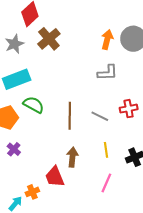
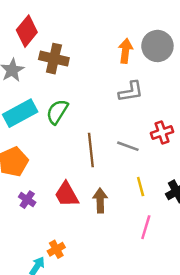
brown cross: (49, 39) -> (54, 59), turned -30
green semicircle: (34, 105) -> (57, 112), moved, turned -80
red trapezoid: (55, 177) -> (67, 194), moved

